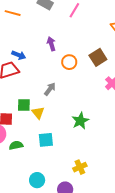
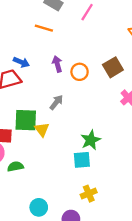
orange line: (13, 13) -> (44, 28), moved
purple arrow: (51, 44) -> (57, 64), moved
green square: (24, 105) -> (26, 120), size x1.5
cyan square: (46, 140) -> (82, 160), moved

